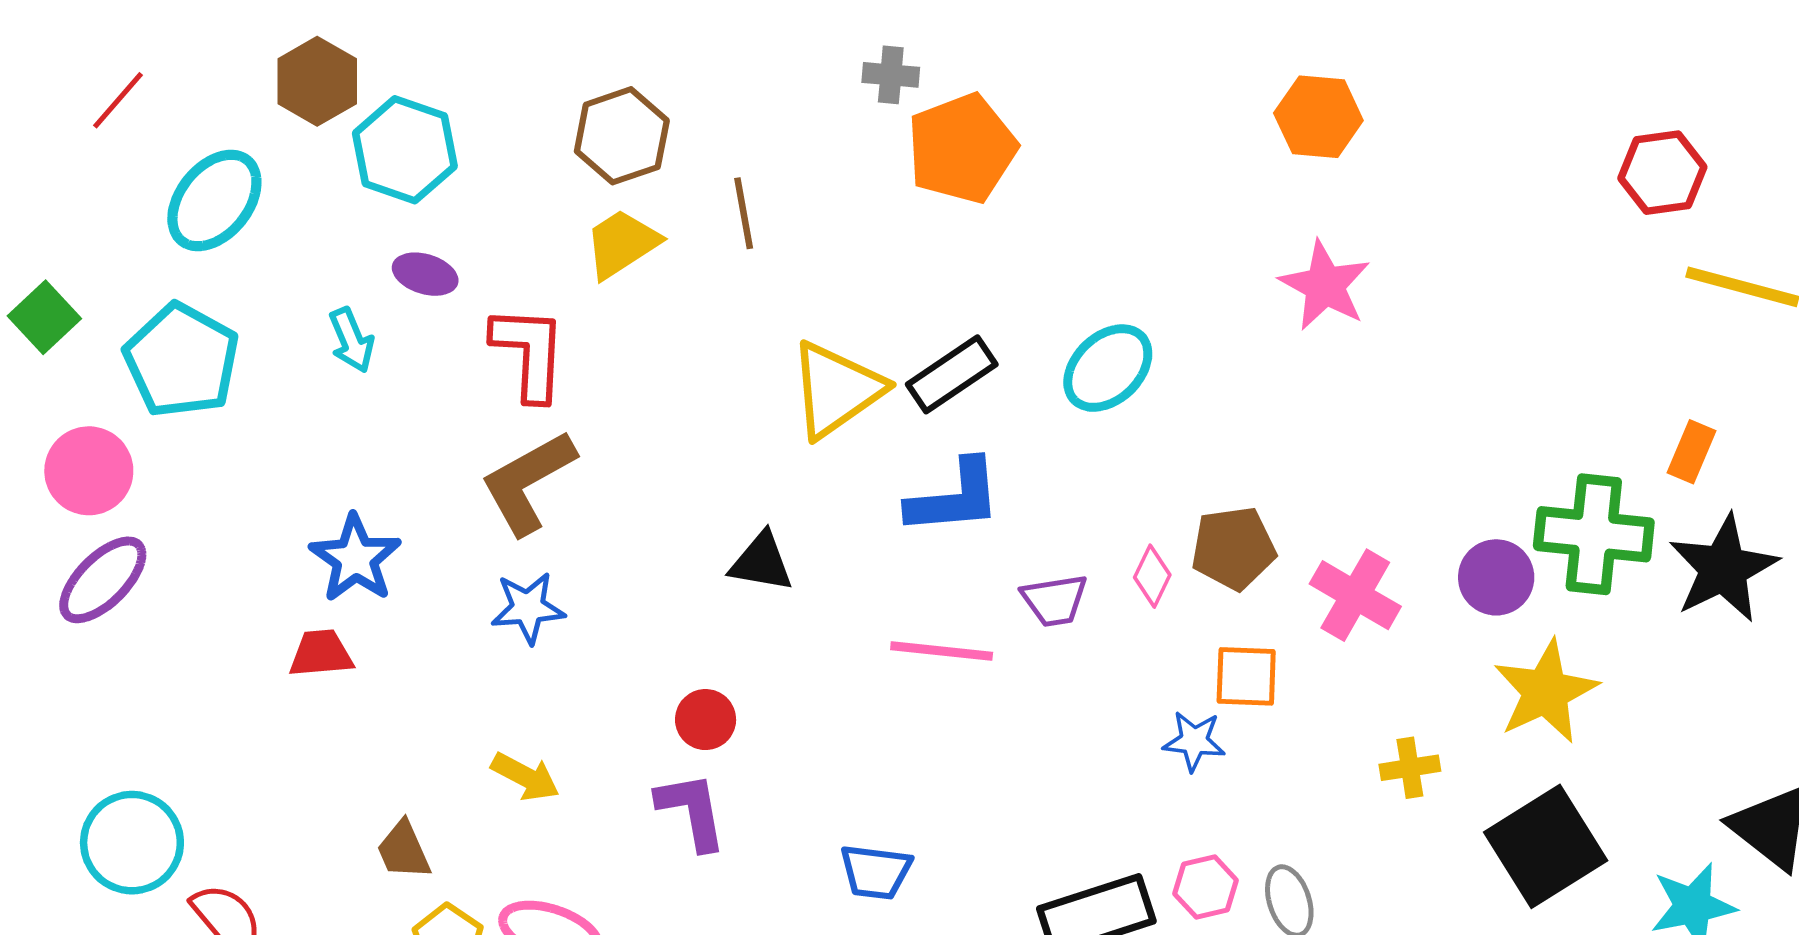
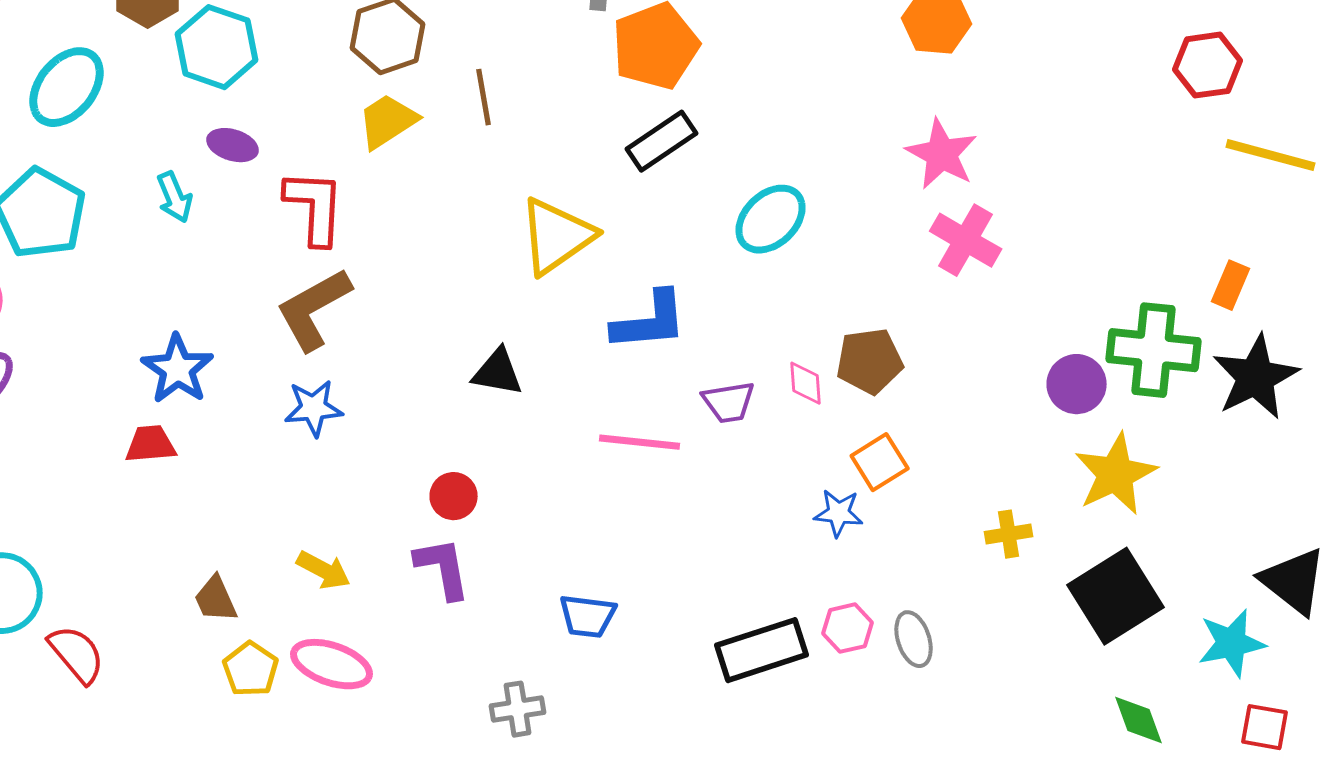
black rectangle: (952, 374) -> (662, 141), moved
pink diamond: (1152, 576) -> (806, 383), turned -30
pink cross: (1355, 595) -> (966, 240), moved
orange square: (1246, 676) -> (880, 462), turned -34
yellow arrow: (525, 777) -> (324, 570), moved

